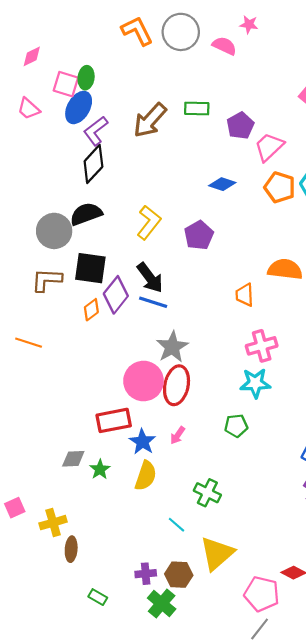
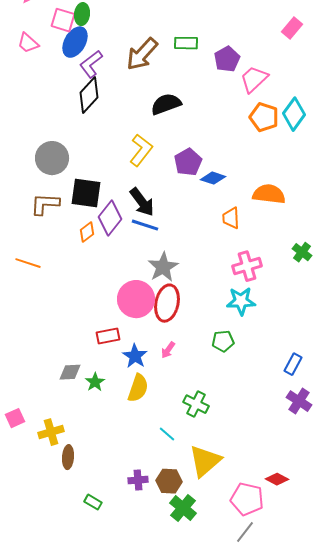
blue diamond: (222, 184) -> (213, 178), moved
black semicircle: (86, 214) -> (166, 104), moved
red rectangle: (114, 420) -> (108, 336), size x0.7
green cross: (162, 603) -> (183, 508), moved

